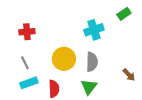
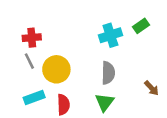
green rectangle: (124, 14) -> (141, 26), moved
yellow circle: (64, 59) -> (56, 69), moved
gray line: (25, 63) -> (29, 61), moved

